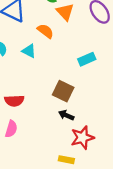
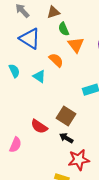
red semicircle: (14, 101) -> (39, 126), moved, turned 30

